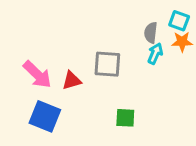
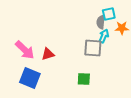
cyan square: (179, 21) -> (109, 14), moved, turned -32
gray square: (107, 64) -> (93, 48), moved

